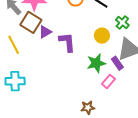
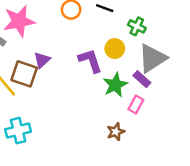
brown square: (31, 22) -> (24, 74), moved
purple L-shape: (67, 42) -> (90, 61), moved
brown star: (88, 107) -> (116, 132), moved

